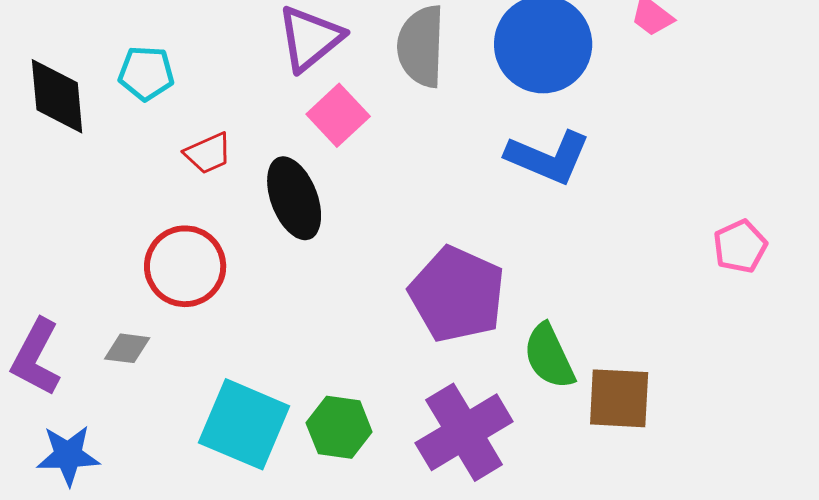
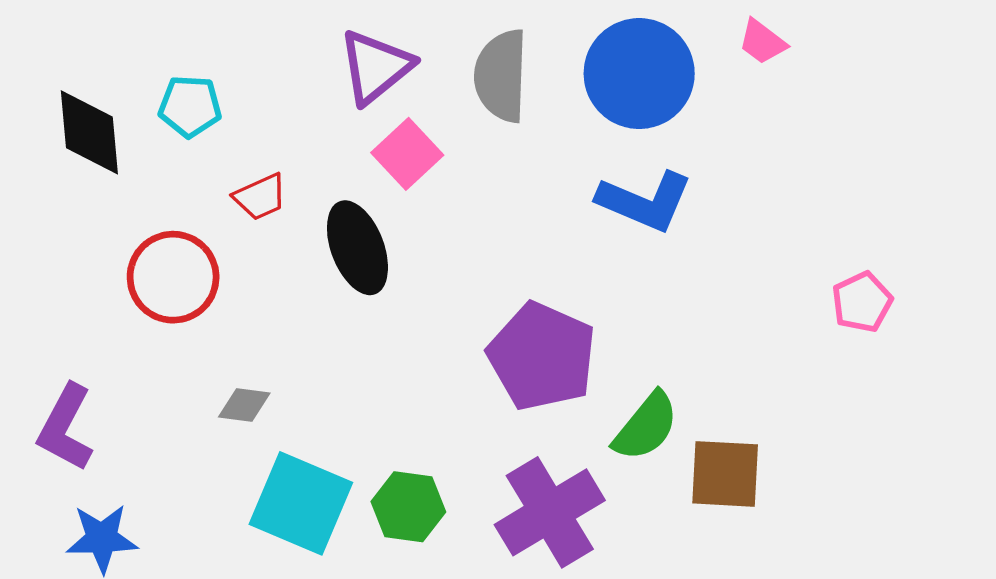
red circle: (185, 266) -> (173, 277), moved
gray diamond: (127, 348) -> (244, 405), moved
green semicircle: (549, 356) -> (646, 426), turned -116

